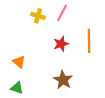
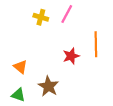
red star: (61, 44) -> (71, 56), moved
brown star: (63, 80) -> (48, 86), moved

